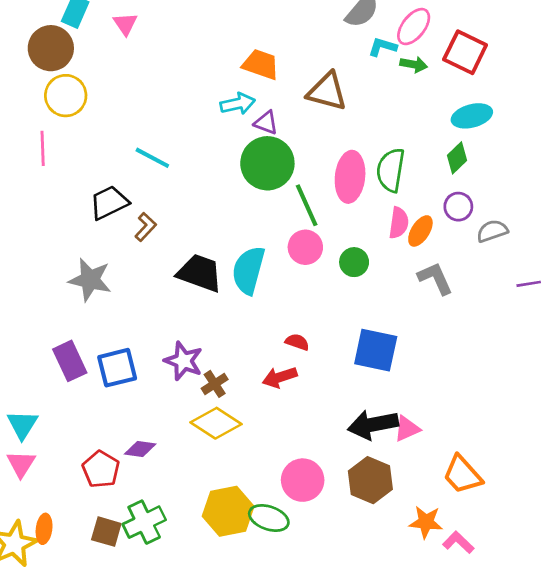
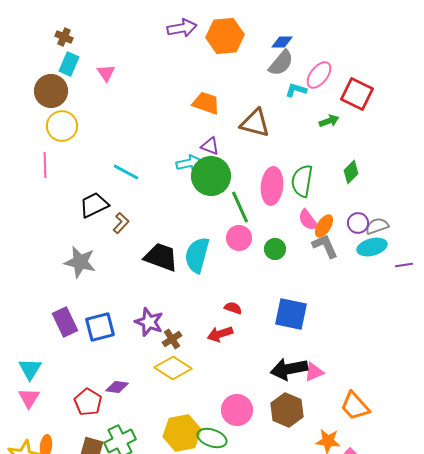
green arrow: (414, 64) -> (329, 121), moved, turned -30
cyan arrow: (238, 104) -> (189, 163), moved
cyan ellipse: (472, 116) -> (372, 247), moved
purple circle: (458, 207) -> (358, 223), moved
pink semicircle: (399, 223) -> (308, 220), turned 135
gray L-shape: (435, 278) -> (325, 246), moved

